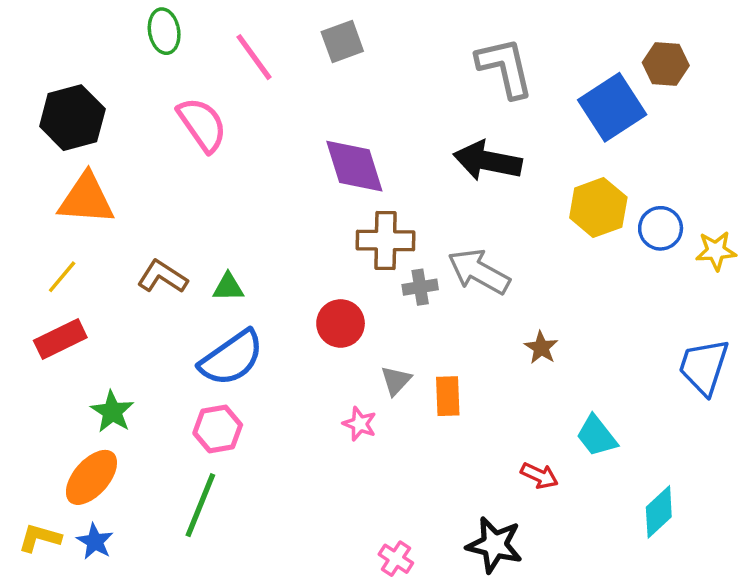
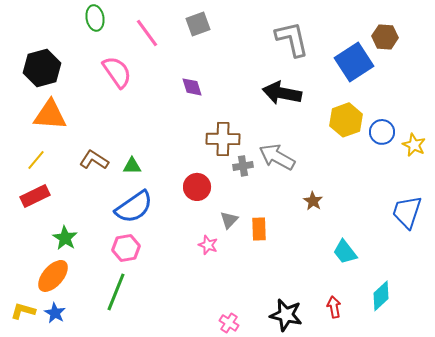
purple diamond: (354, 166) -> (192, 87), moved, size x0.6
yellow star: (716, 251) -> (414, 145), turned 30
red arrow: (539, 476) -> (334, 307), moved, turned -125

